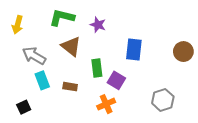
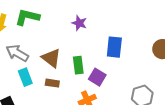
green L-shape: (62, 18) -> (27, 17), moved
brown triangle: (71, 46) -> (51, 58), moved

